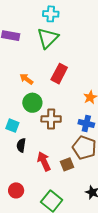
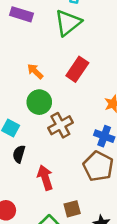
brown cross: (51, 119) -> (60, 125), turned -36
brown square: (67, 164) -> (72, 209), moved

